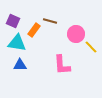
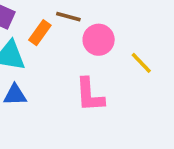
pink circle: (76, 34) -> (99, 40), moved

